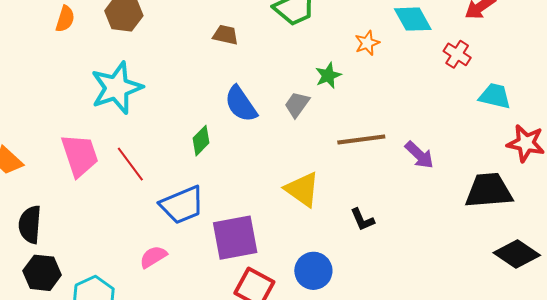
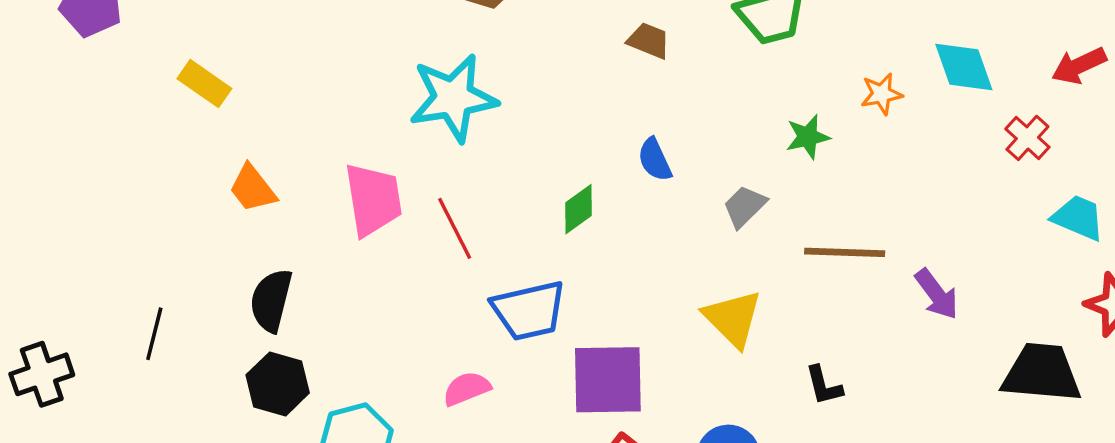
blue semicircle: (241, 104) -> (655, 160), size x0.7
gray trapezoid: (297, 104) -> (745, 206), moved

